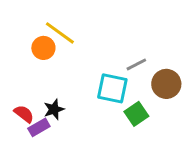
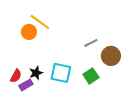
cyan square: (112, 88) -> (61, 73), moved
red semicircle: (24, 114) -> (16, 76), turned 80

